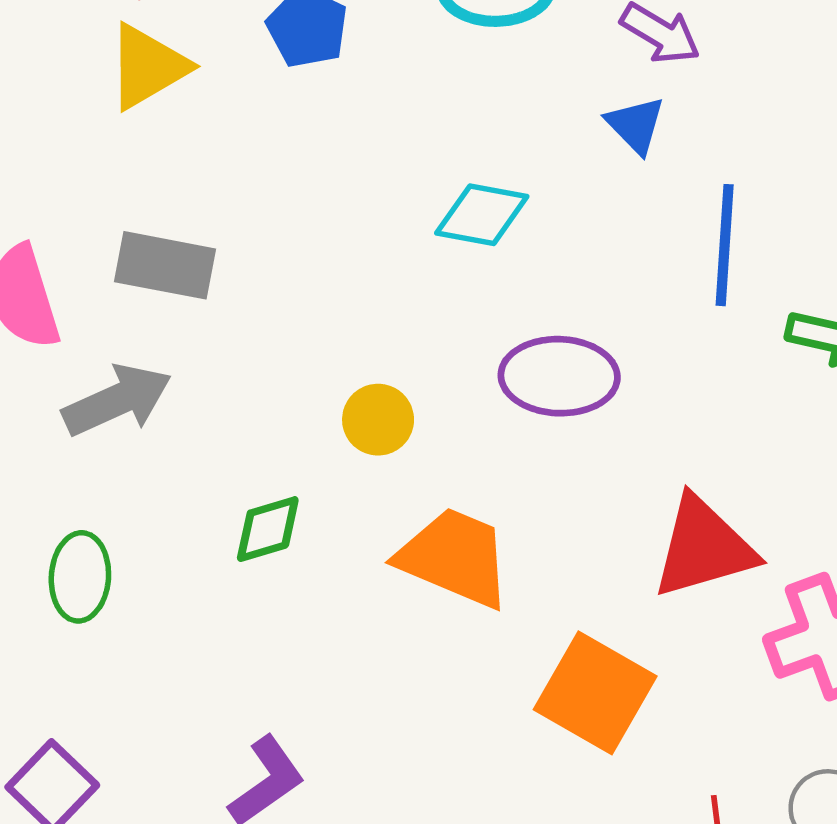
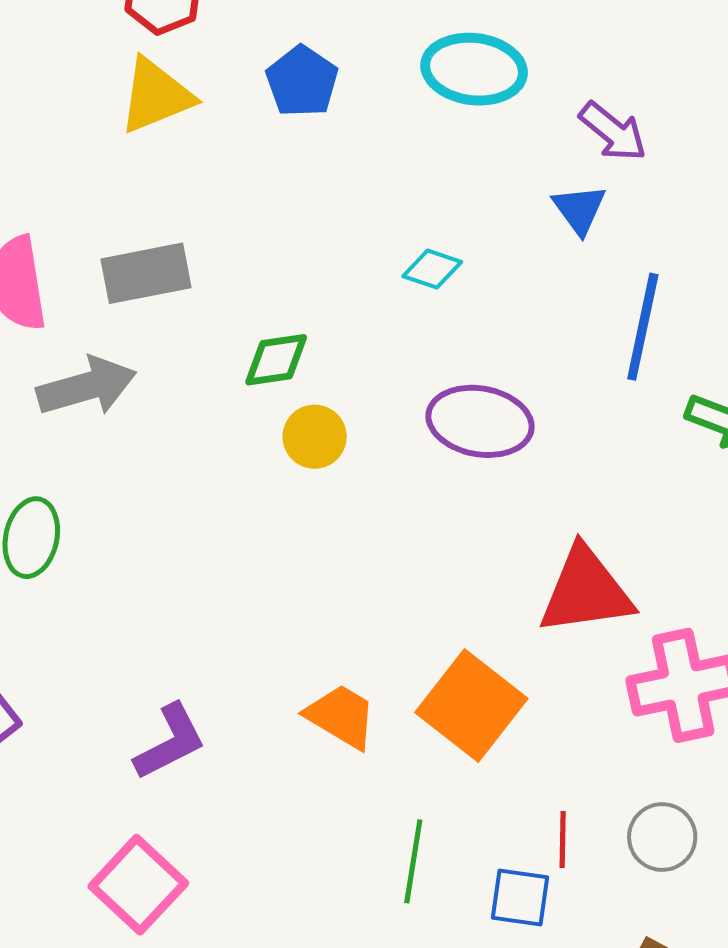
cyan diamond: (482, 215) -> (432, 269), size x0.7
gray rectangle: (165, 265) -> (146, 273), turned -30
green diamond: (268, 529) -> (276, 360), moved
orange trapezoid: (455, 557) -> (341, 716), moved, size x0.7

